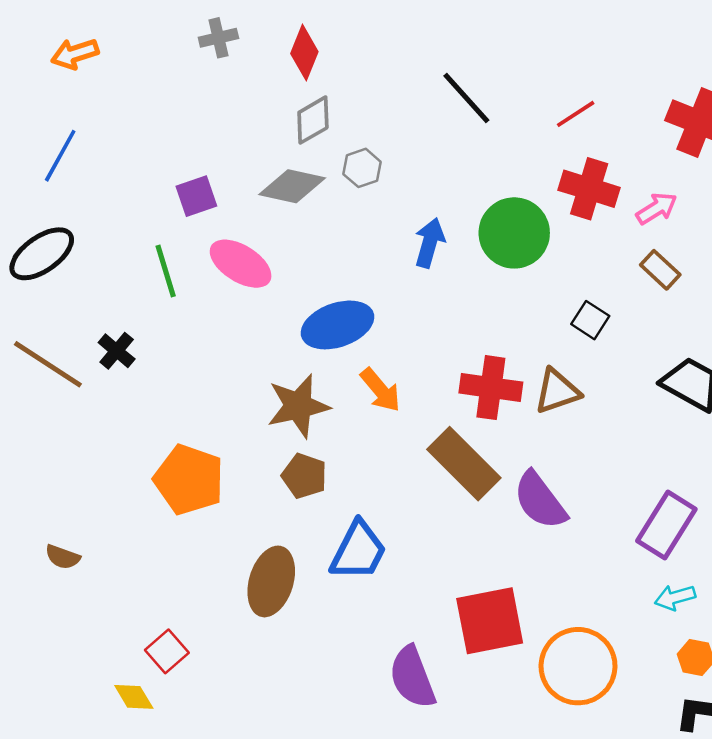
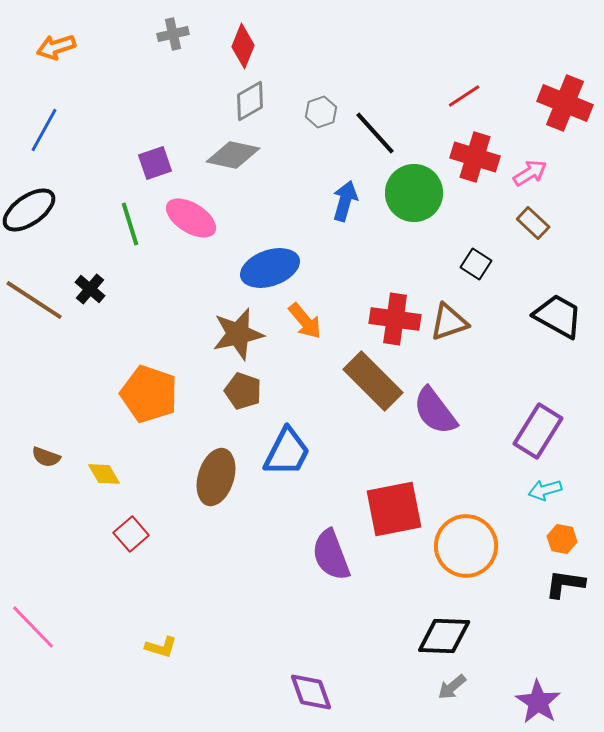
black line: (466, 98) -> (375, 133), moved
gray hexagon: (362, 168) -> (321, 112), moved
yellow diamond: (134, 697) -> (104, 474), moved

